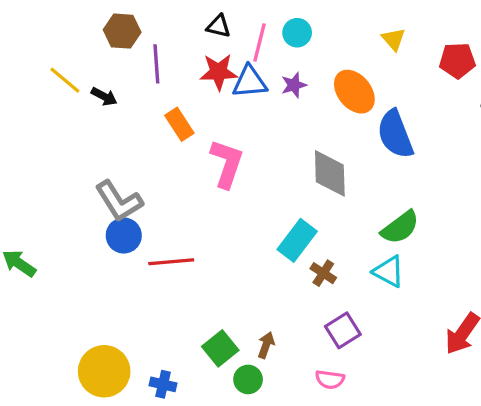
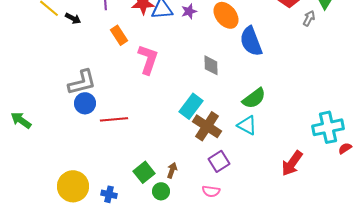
gray diamond: (330, 173) -> (211, 65), size x0.7
gray L-shape: (119, 201) -> (82, 82), turned -72
brown cross: (323, 273) -> (207, 126), size x1.8

